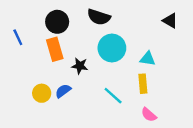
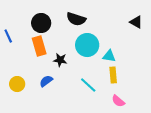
cyan triangle: (148, 59) -> (109, 56), moved
yellow circle: (42, 93) -> (17, 84), moved

